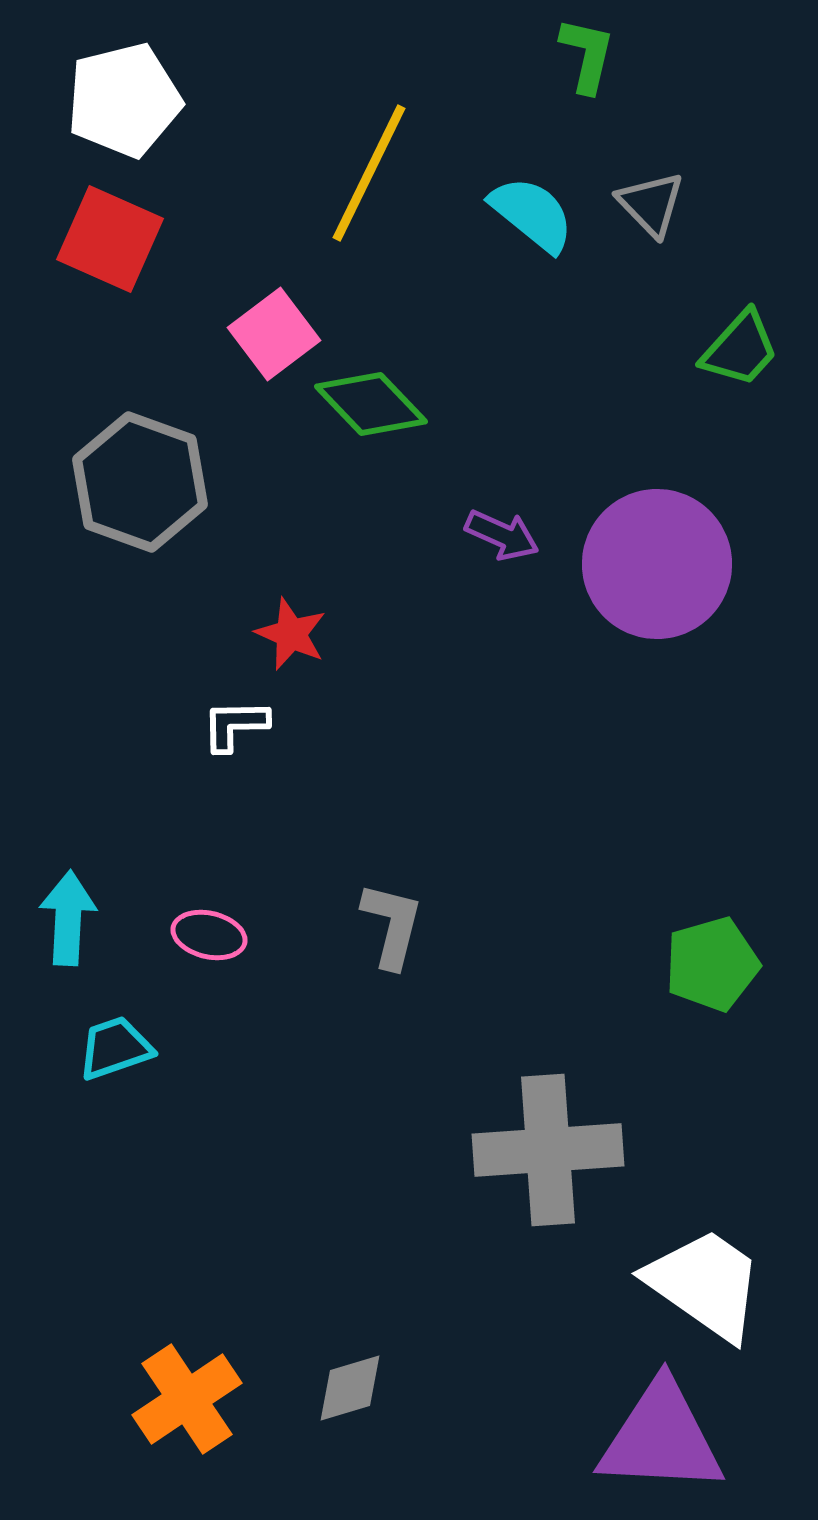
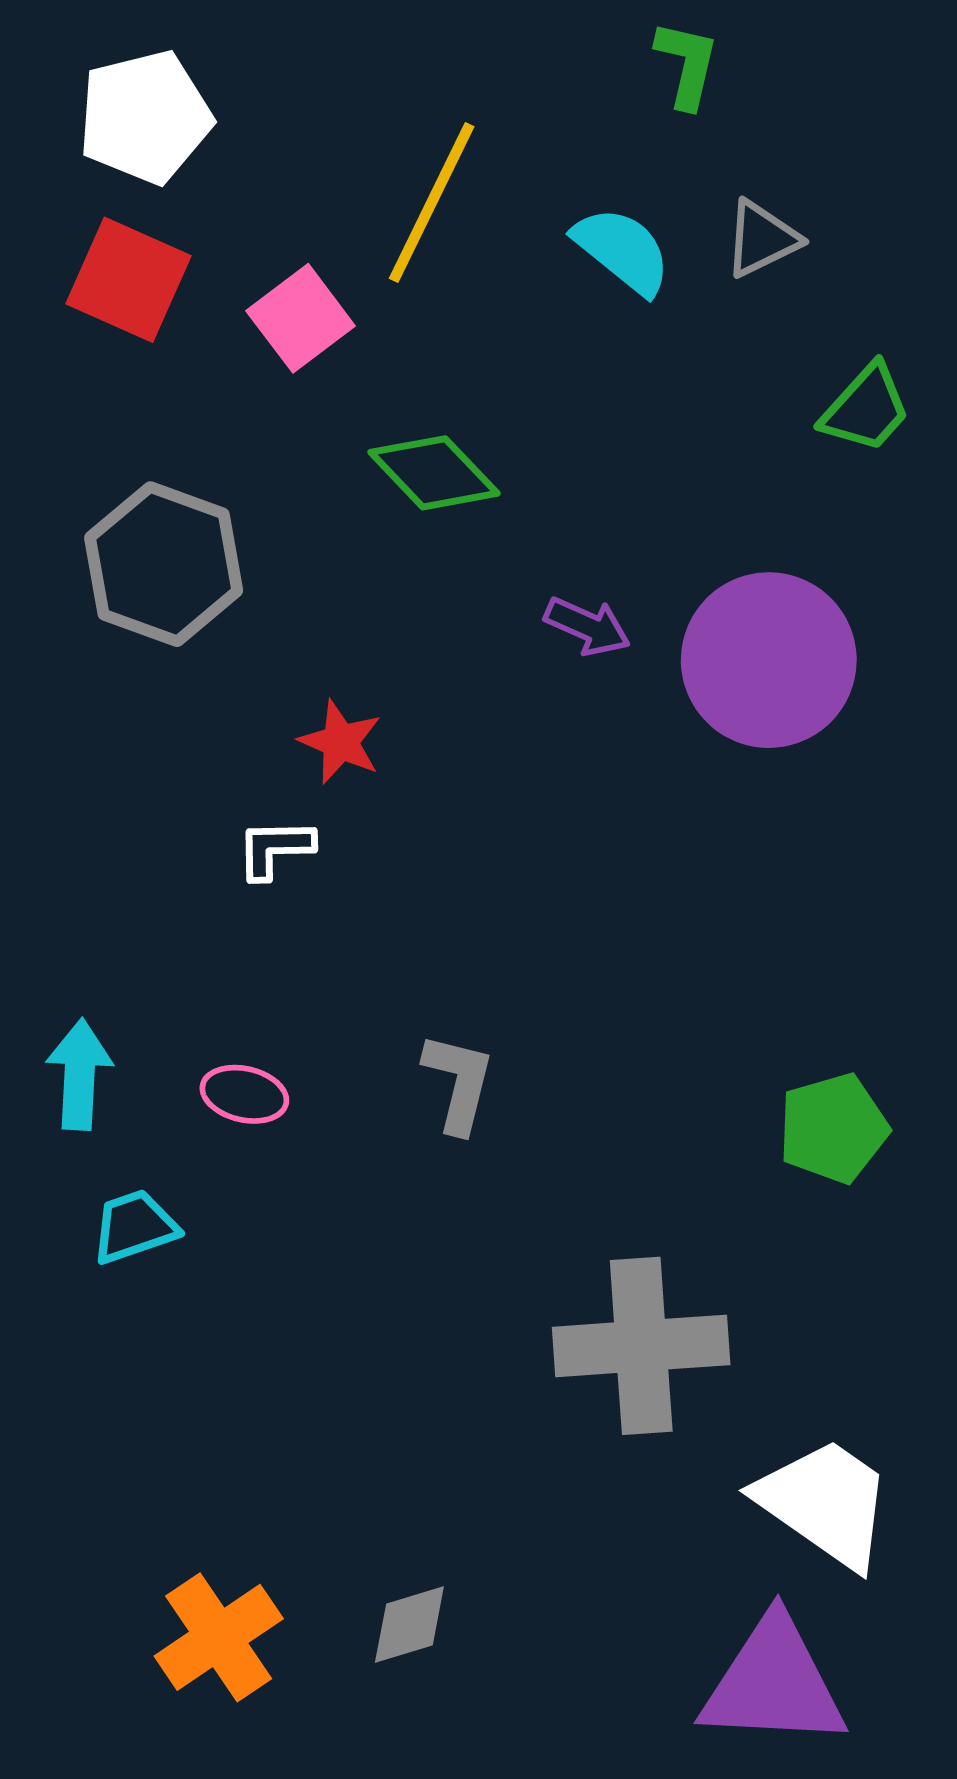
gray triangle: (651, 204) -> (762, 239), turned 48
pink square: (274, 334) -> (301, 318), moved

